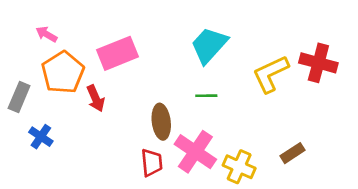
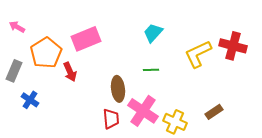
pink arrow: (46, 34) -> (17, 27), moved
cyan trapezoid: (209, 45) -> (153, 33), size x0.7

